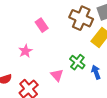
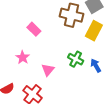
pink triangle: (57, 75) -> (48, 70), moved, turned 32

